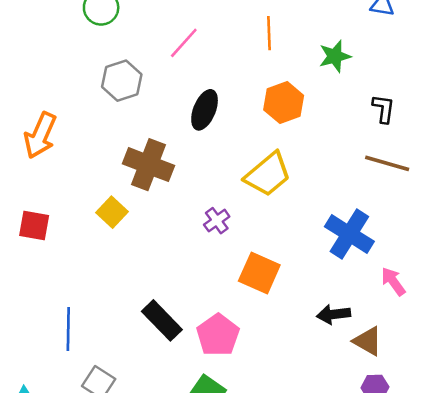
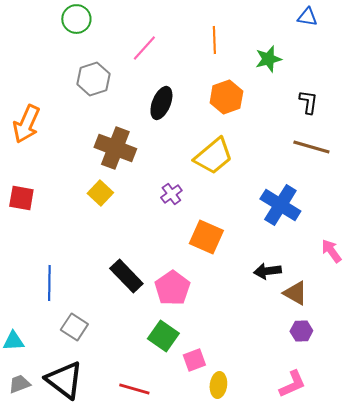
yellow square: (112, 212) -> (100, 193), moved
pink arrow: (393, 281) -> (331, 251), moved

